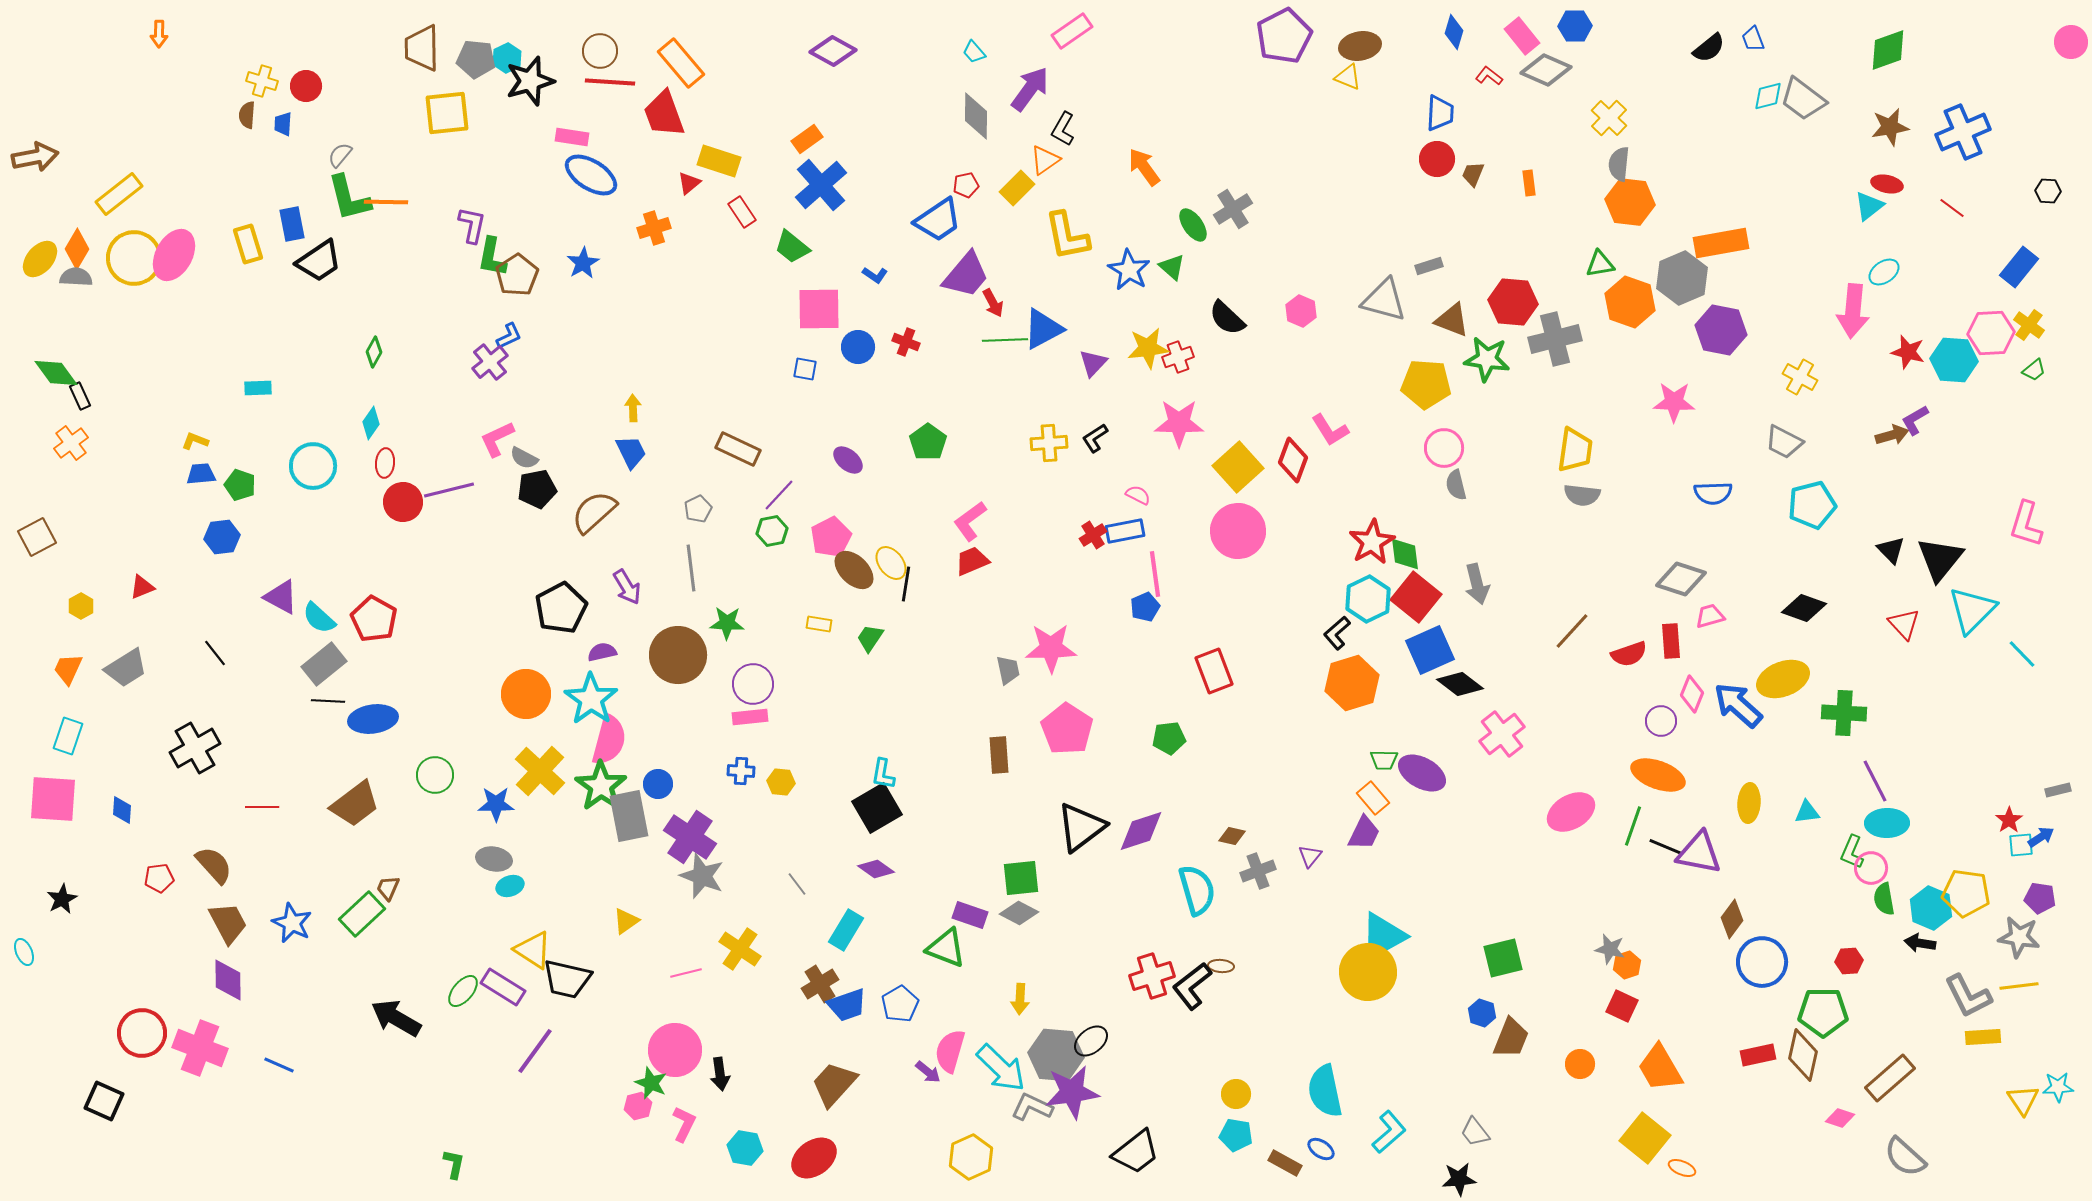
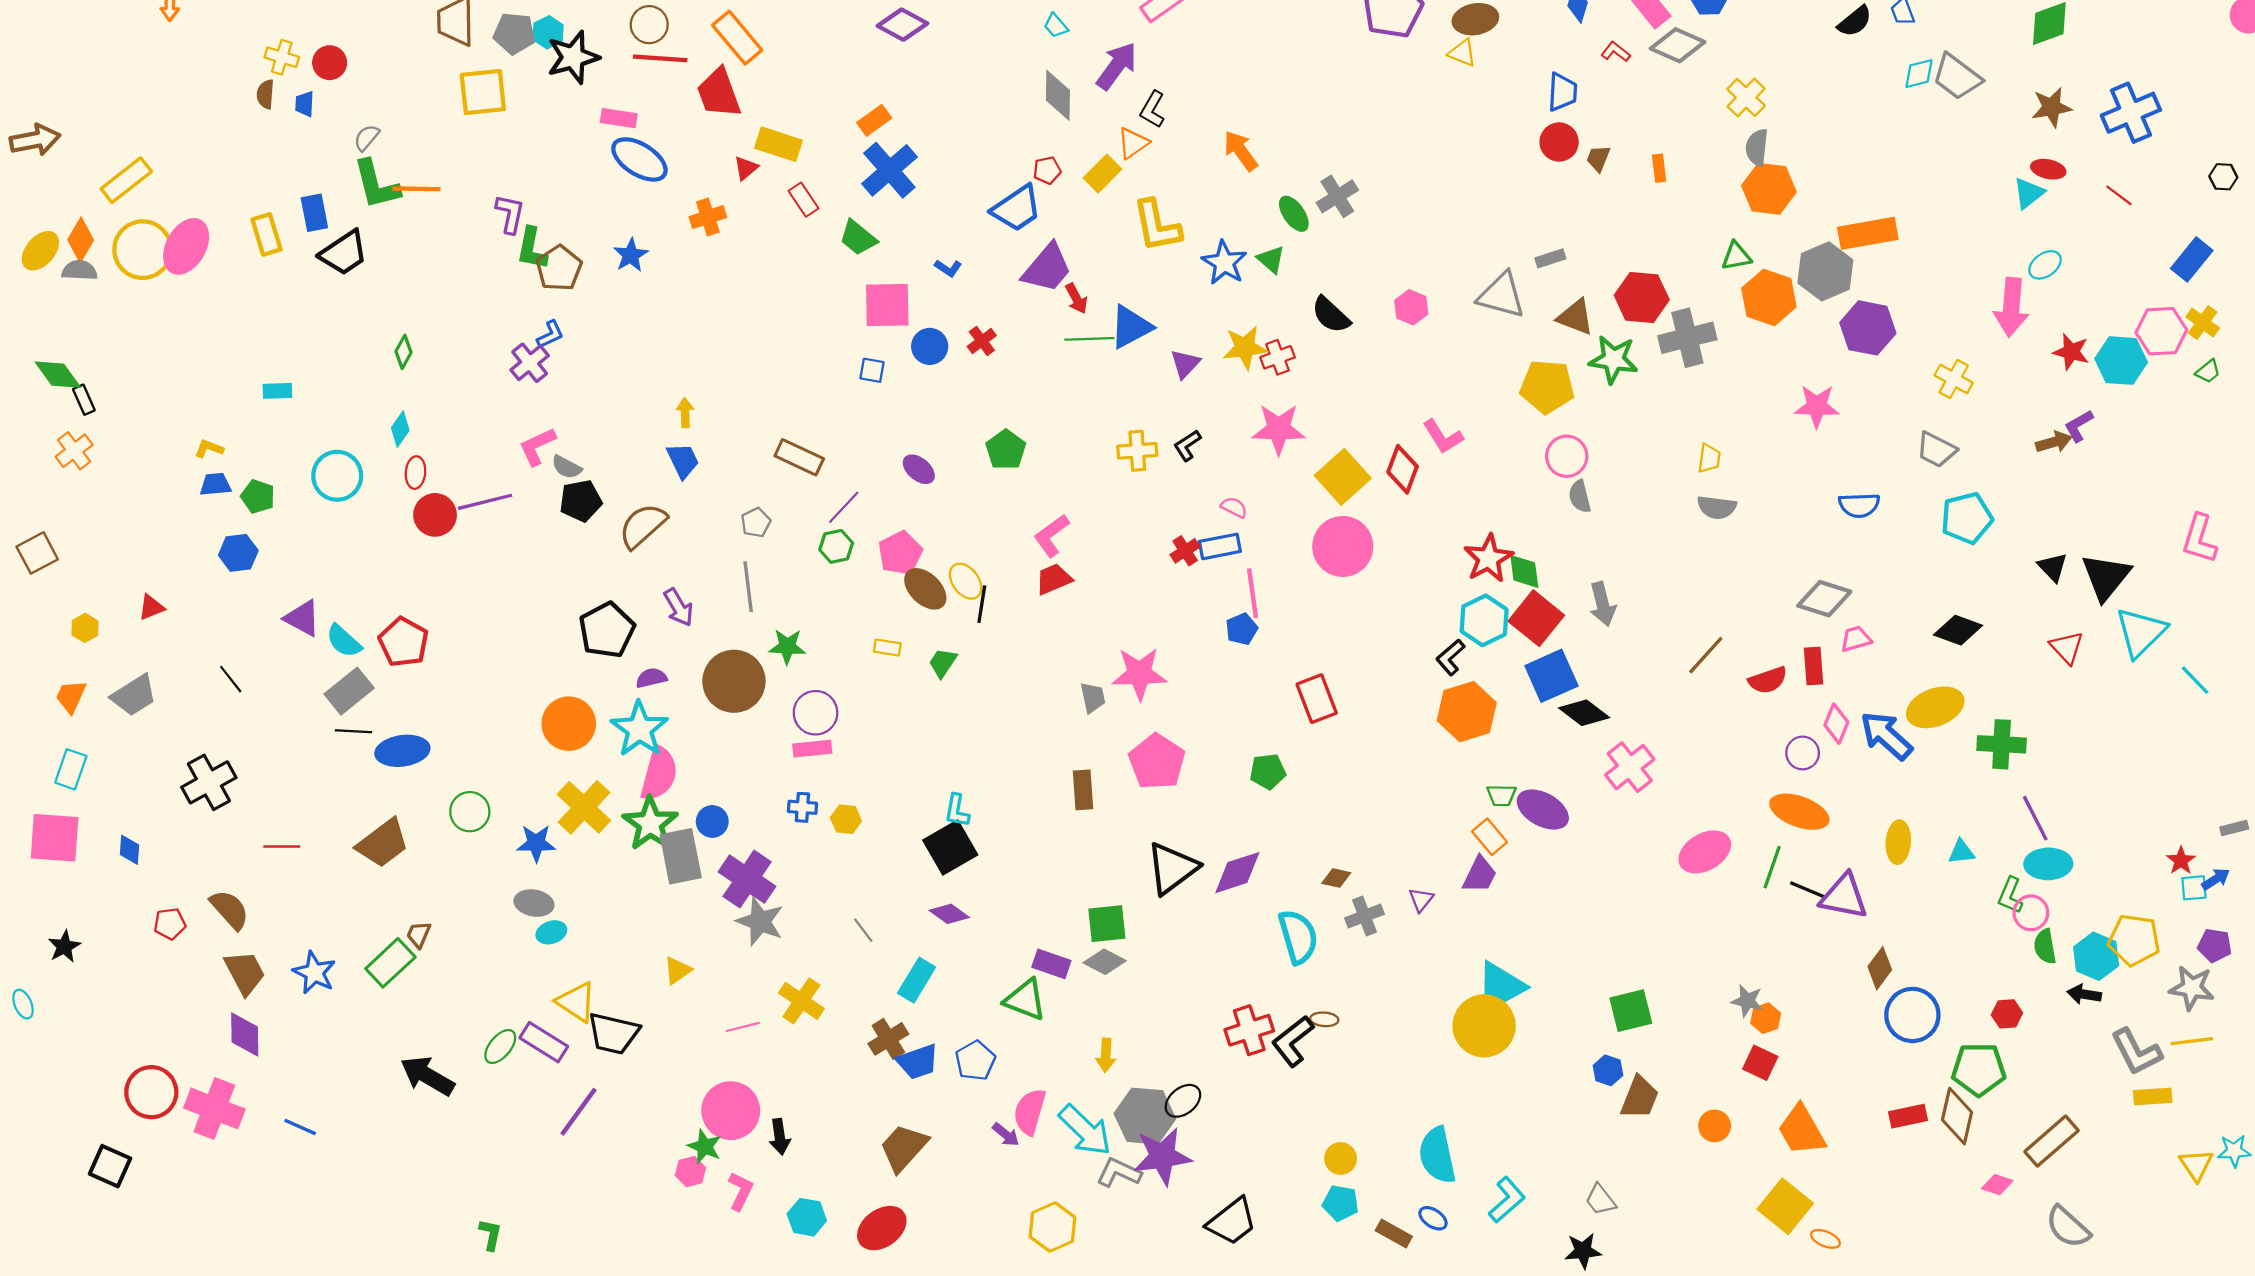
red cross: (906, 342) -> (982, 341), turned 32
yellow trapezoid: (1575, 450) -> (1709, 458), size x0.6

